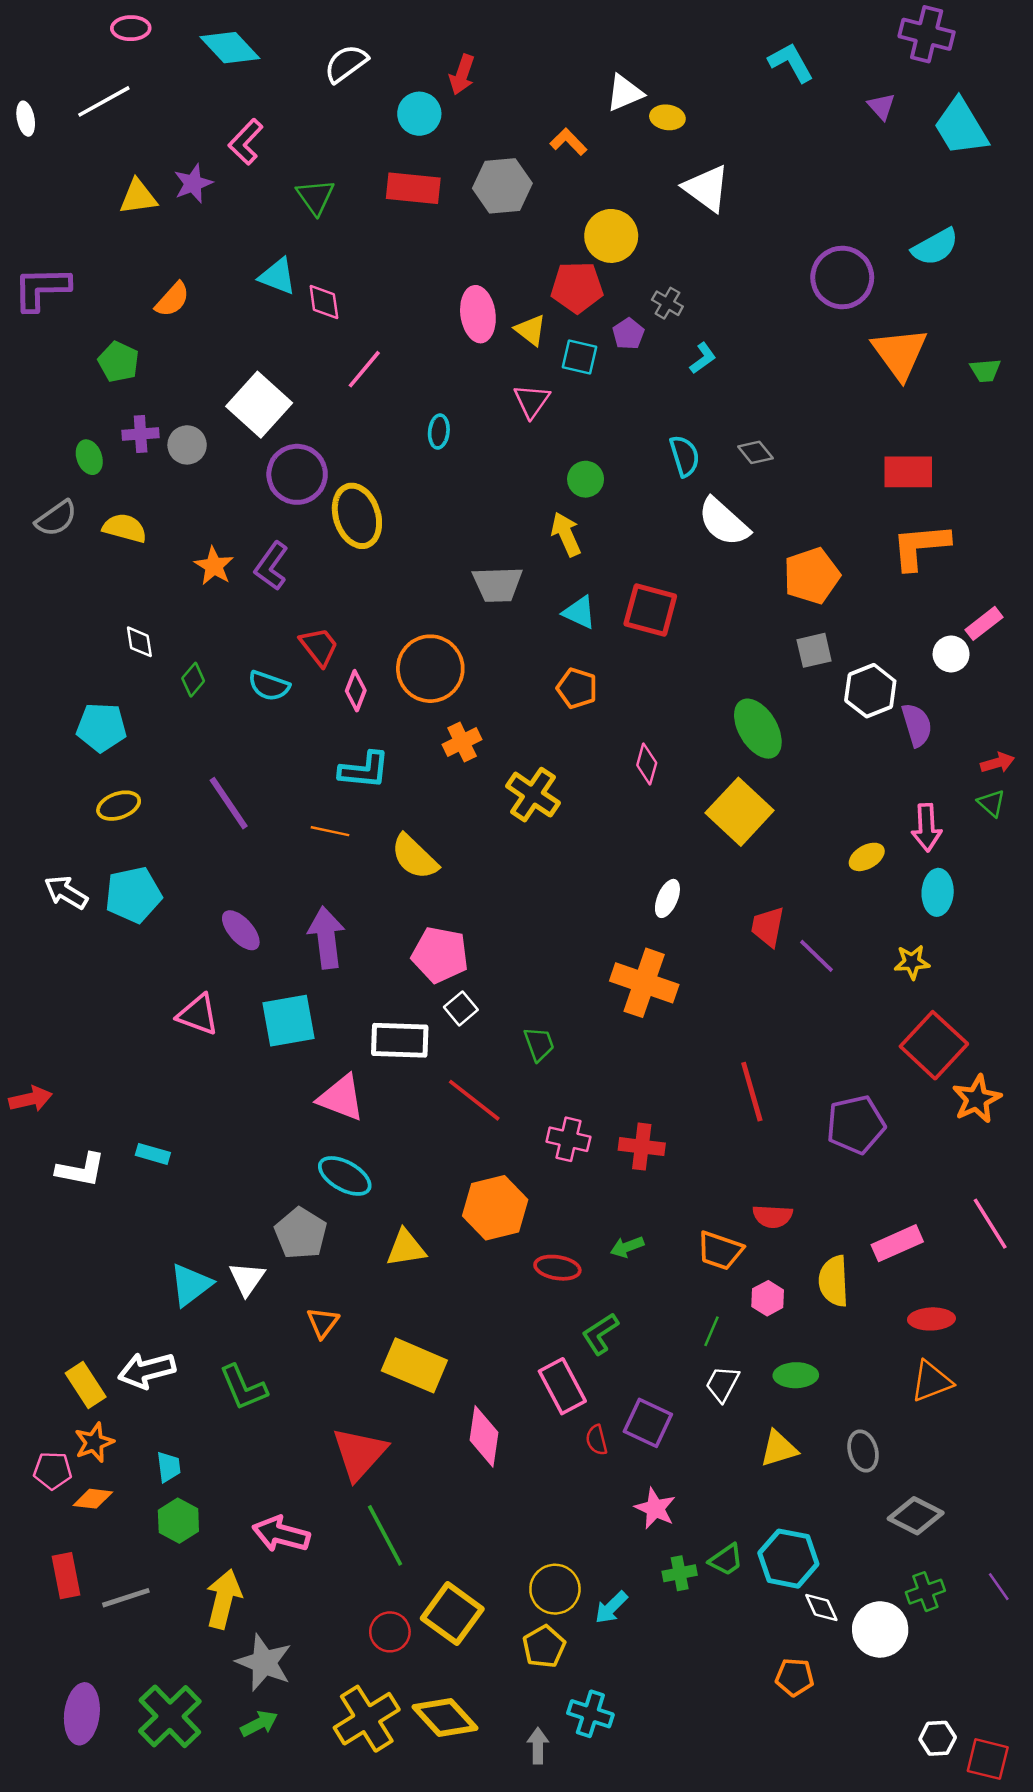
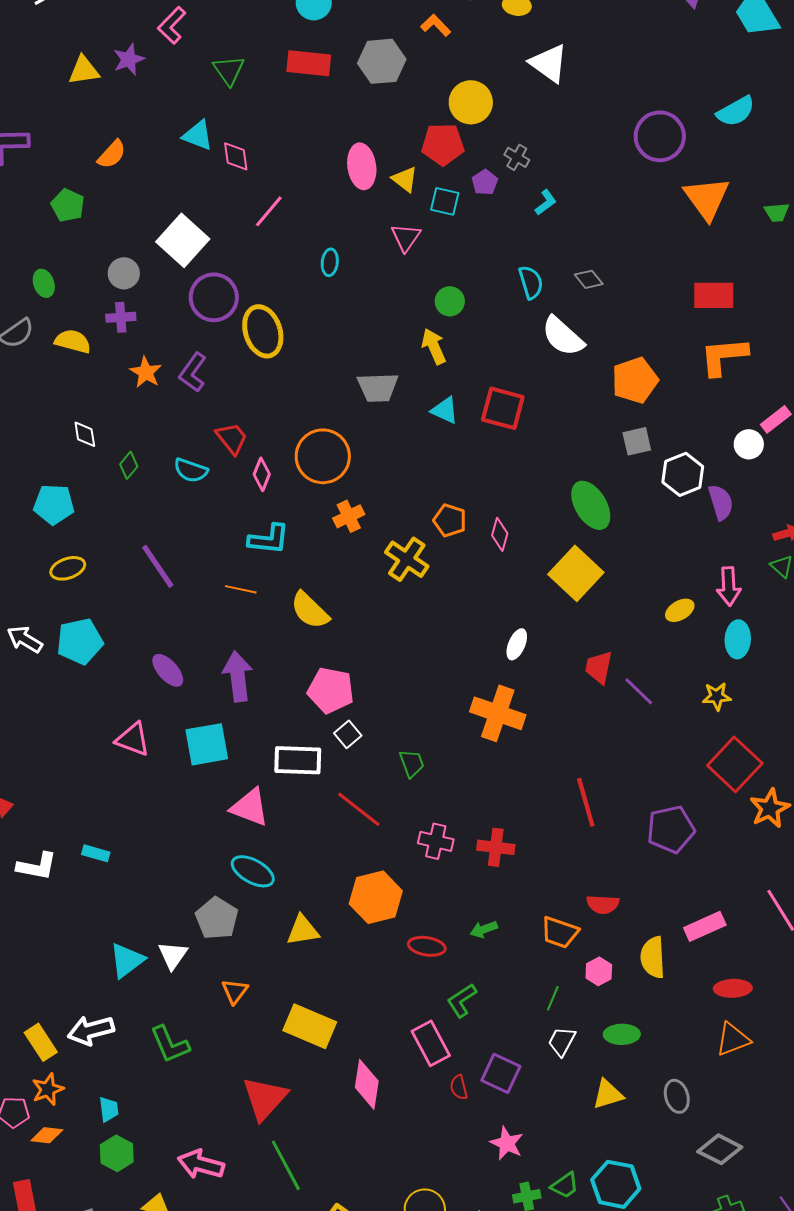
purple cross: (141, 434) -> (121, 317), moved
orange pentagon: (577, 688) -> (450, 520), moved

